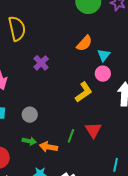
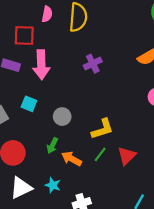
yellow L-shape: (84, 92) -> (102, 129), moved
green arrow: (29, 141) -> (52, 145), turned 88

